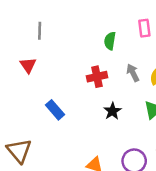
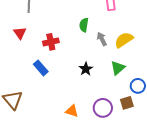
green semicircle: (110, 41) -> (84, 25), moved
red cross: (97, 77) -> (51, 42), moved

